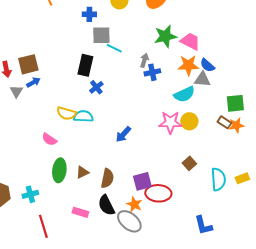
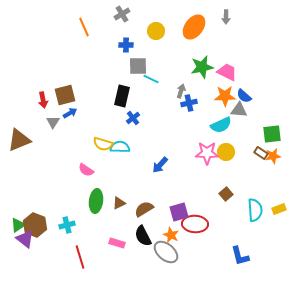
brown semicircle: (107, 178) -> (144, 209), turned -132

